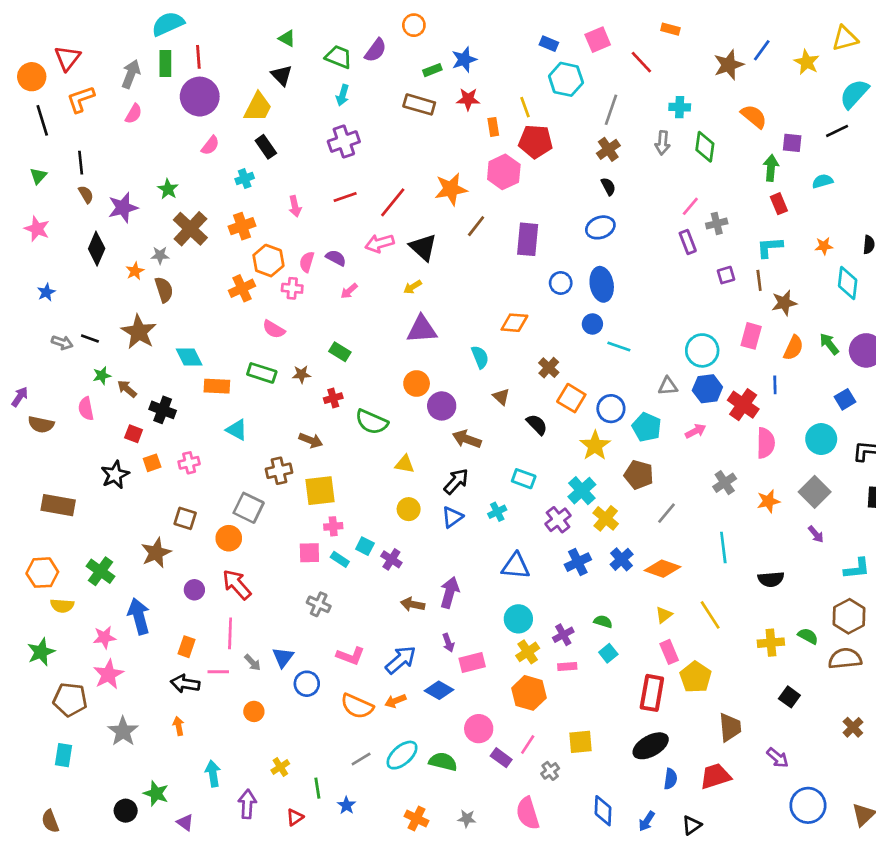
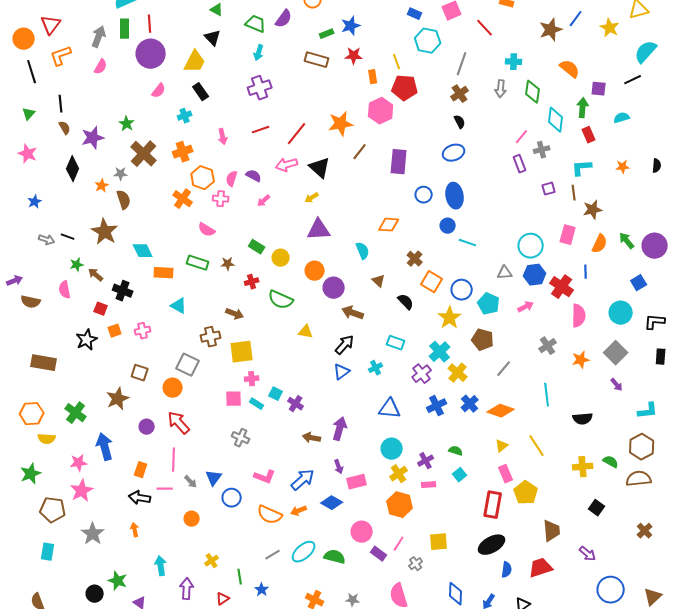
cyan diamond: (848, 283) -> (556, 120), moved
orange cross: (242, 288) -> (183, 199), turned -30
purple arrow: (20, 397) -> (15, 281), turned 35
yellow circle: (409, 509) -> (281, 258), moved

